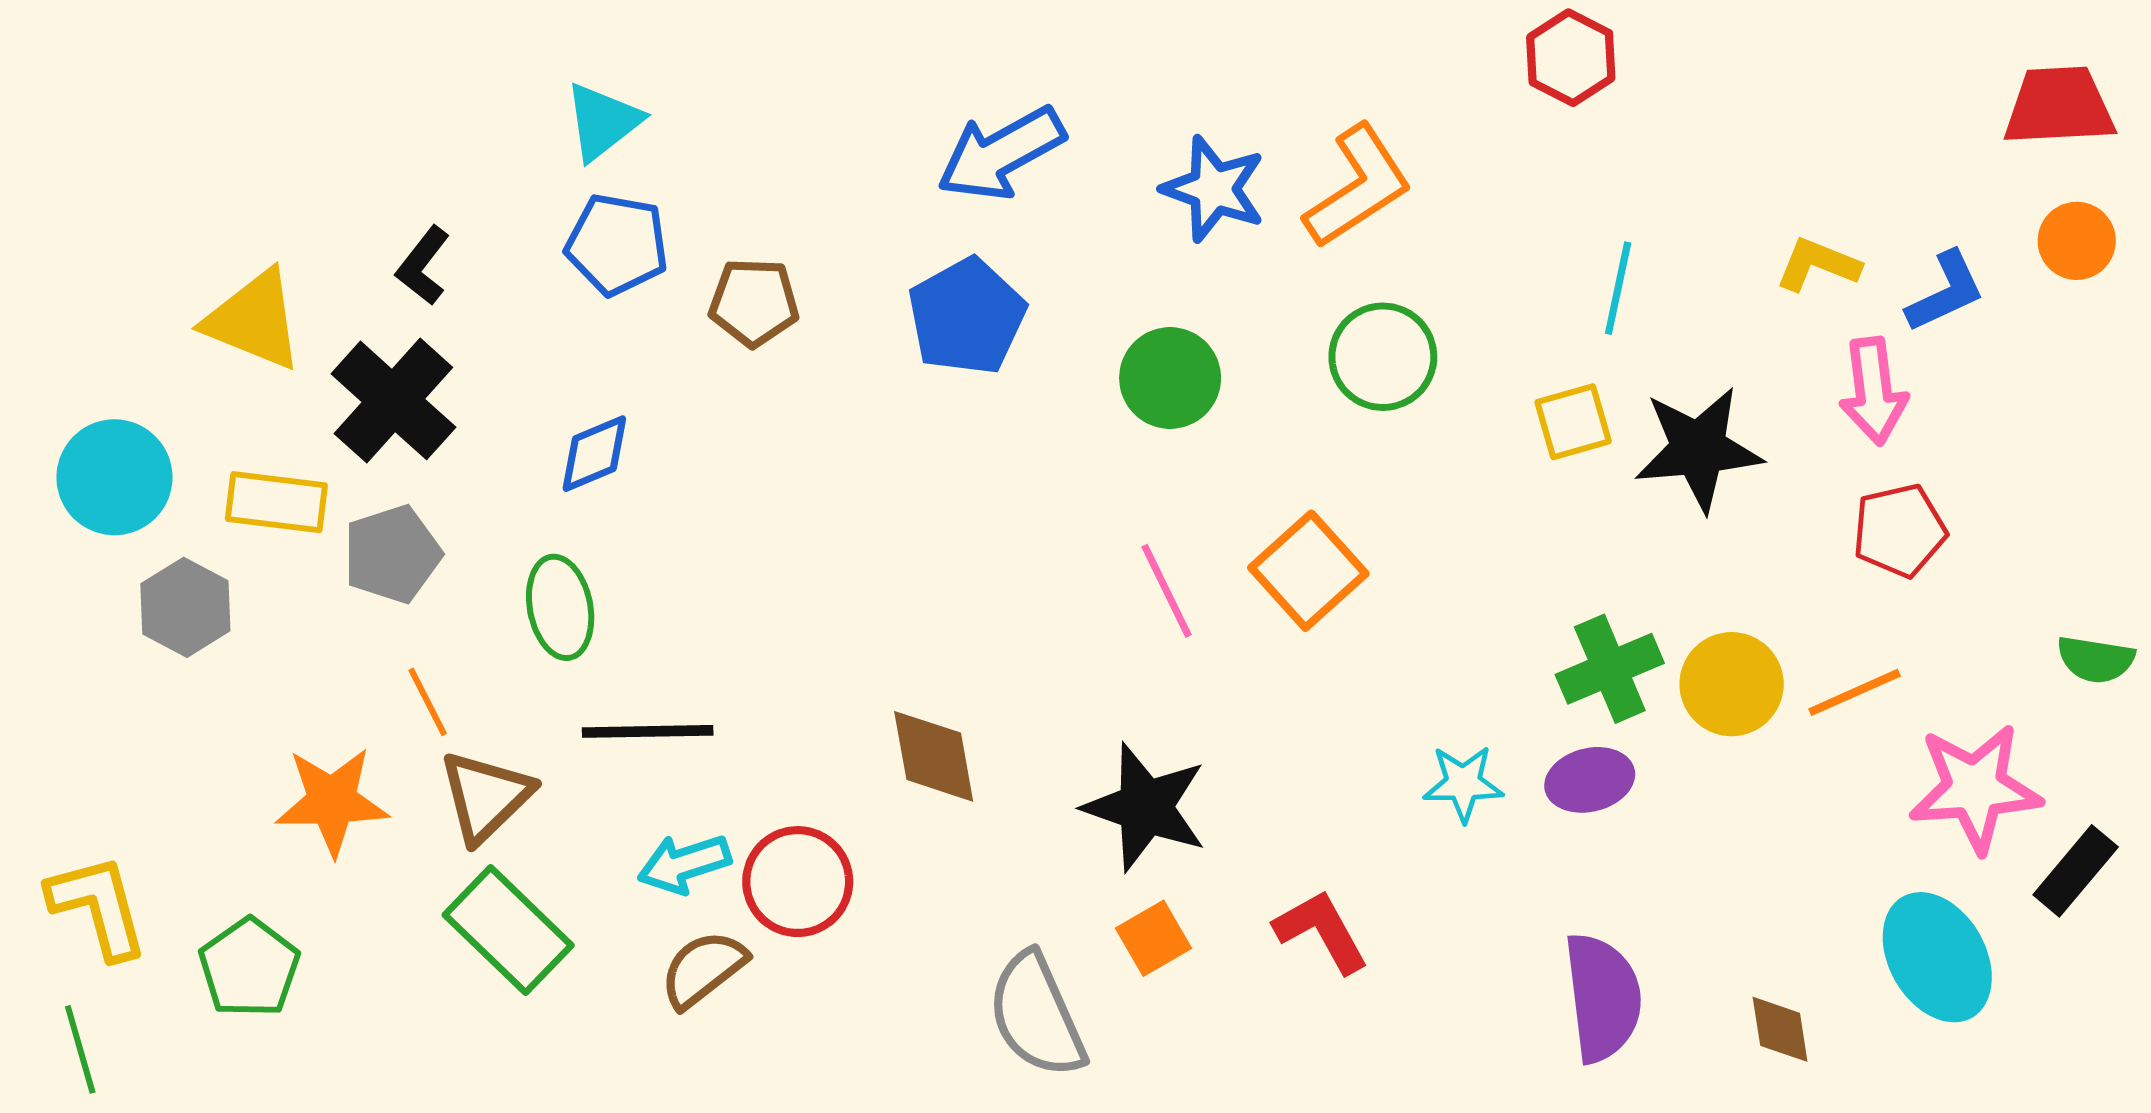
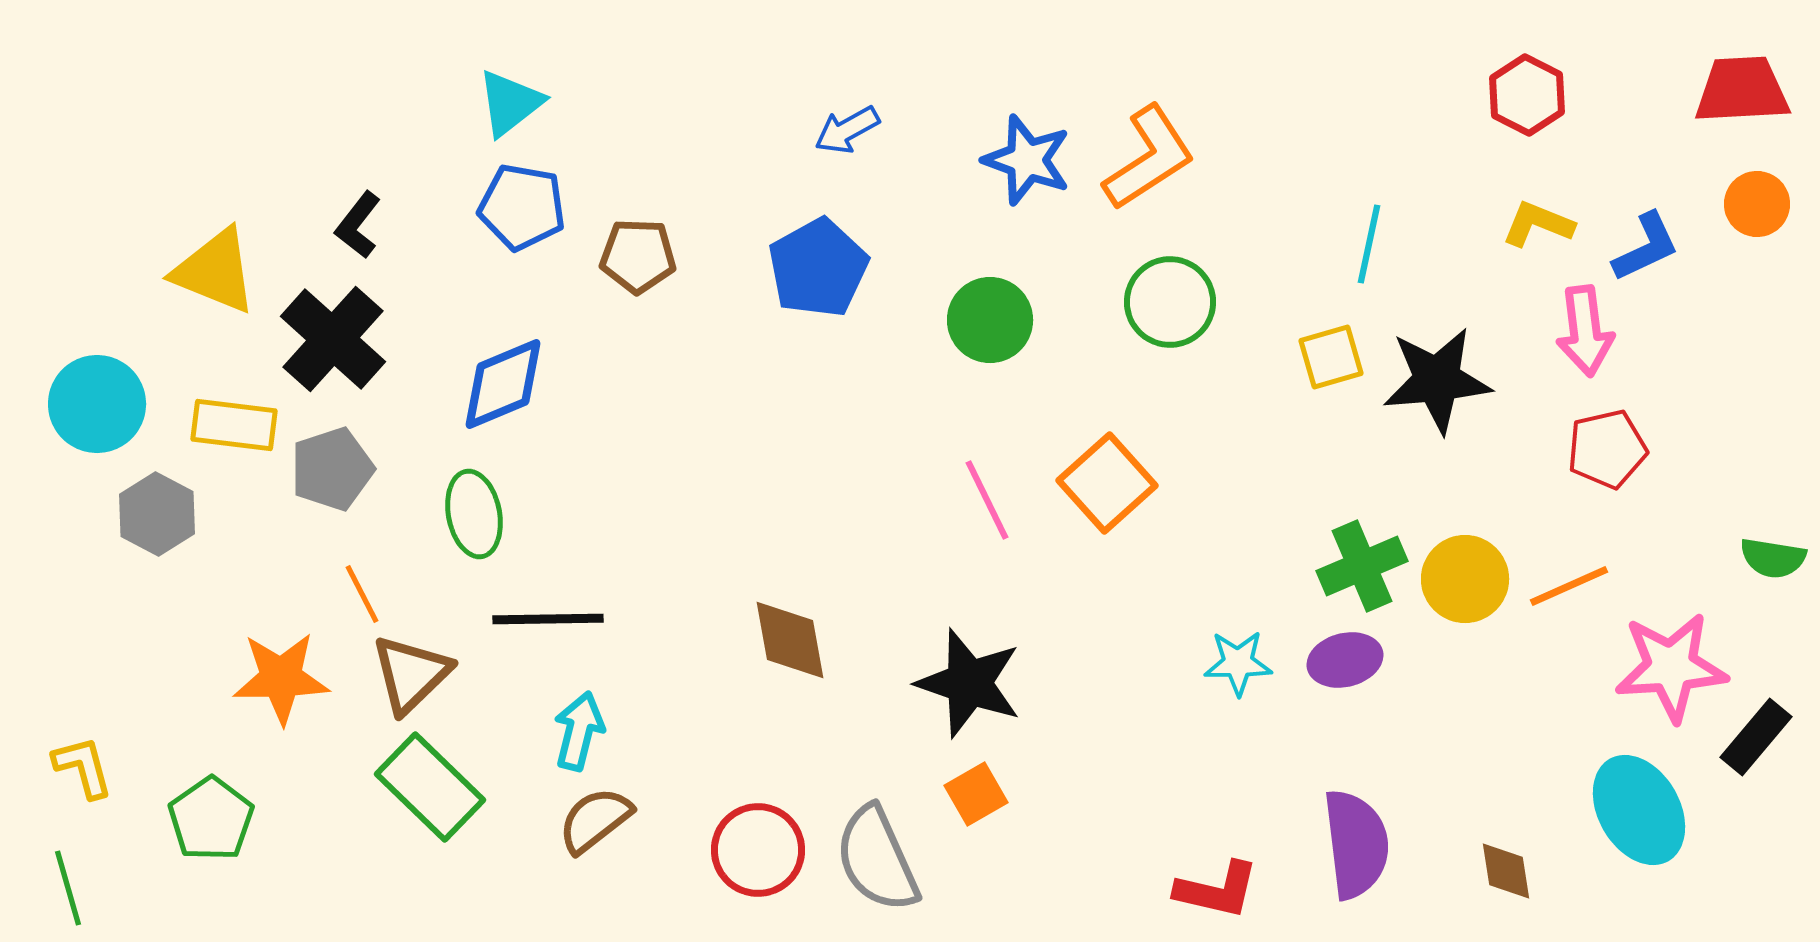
red hexagon: (1571, 58) -> (1527, 95), moved
blue arrow: (1001, 153) -> (847, 130), size x0.6
blue diamond: (594, 454) -> (503, 384), size x1.4
cyan arrow: (684, 864) -> (579, 731), turned 122
red circle: (798, 882) -> (758, 850), moved
yellow L-shape: (98, 906) -> (83, 767), size x0.7
red L-shape: (1321, 931) -> (1217, 890), moved, turned 132

